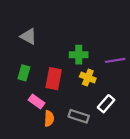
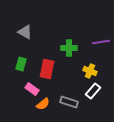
purple line: (115, 60) -> (101, 42), moved
yellow cross: (88, 77) -> (90, 71), moved
orange semicircle: (49, 119) -> (43, 104), turned 48

